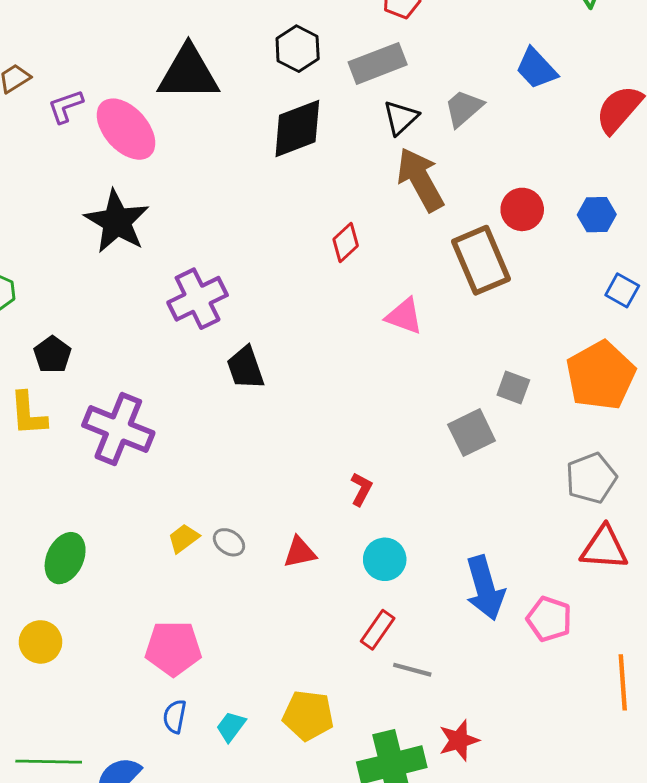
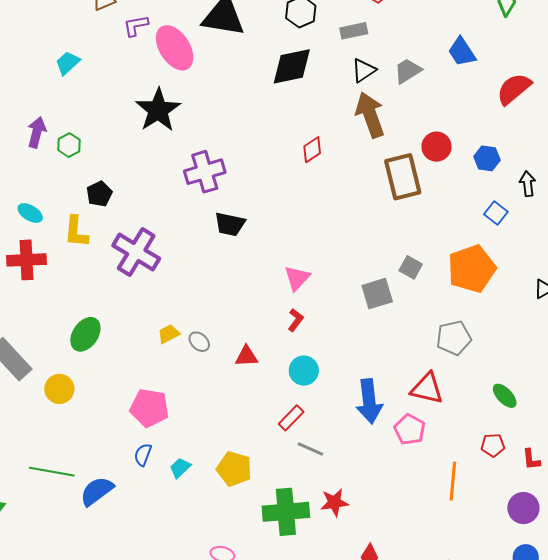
gray rectangle: (378, 63) -> (354, 31), size x0.7
pink triangle: (404, 316) -> (297, 278), moved, turned 44
black trapezoid: (245, 368) -> (230, 224), turned -68
red triangle: (604, 548) -> (427, 388), moved

